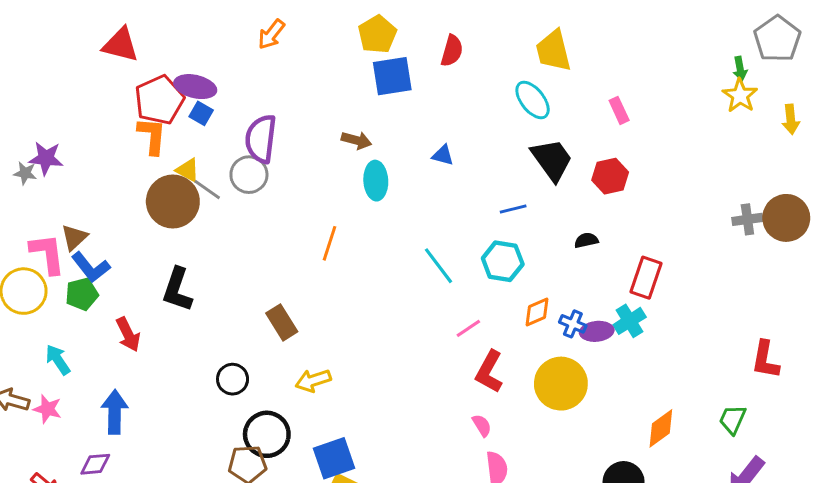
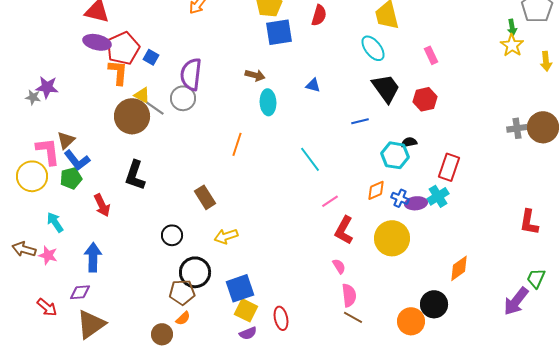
purple ellipse: (195, 87) -> (97, 42), moved
cyan hexagon: (503, 261) -> (395, 155), moved
green trapezoid: (733, 419) -> (536, 278), moved

